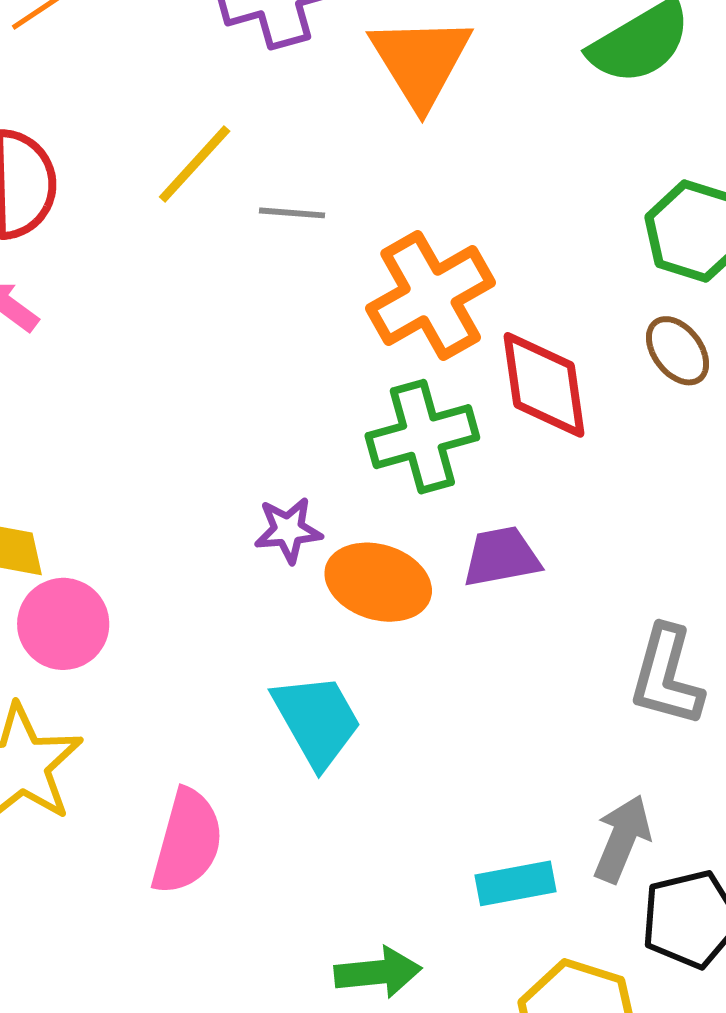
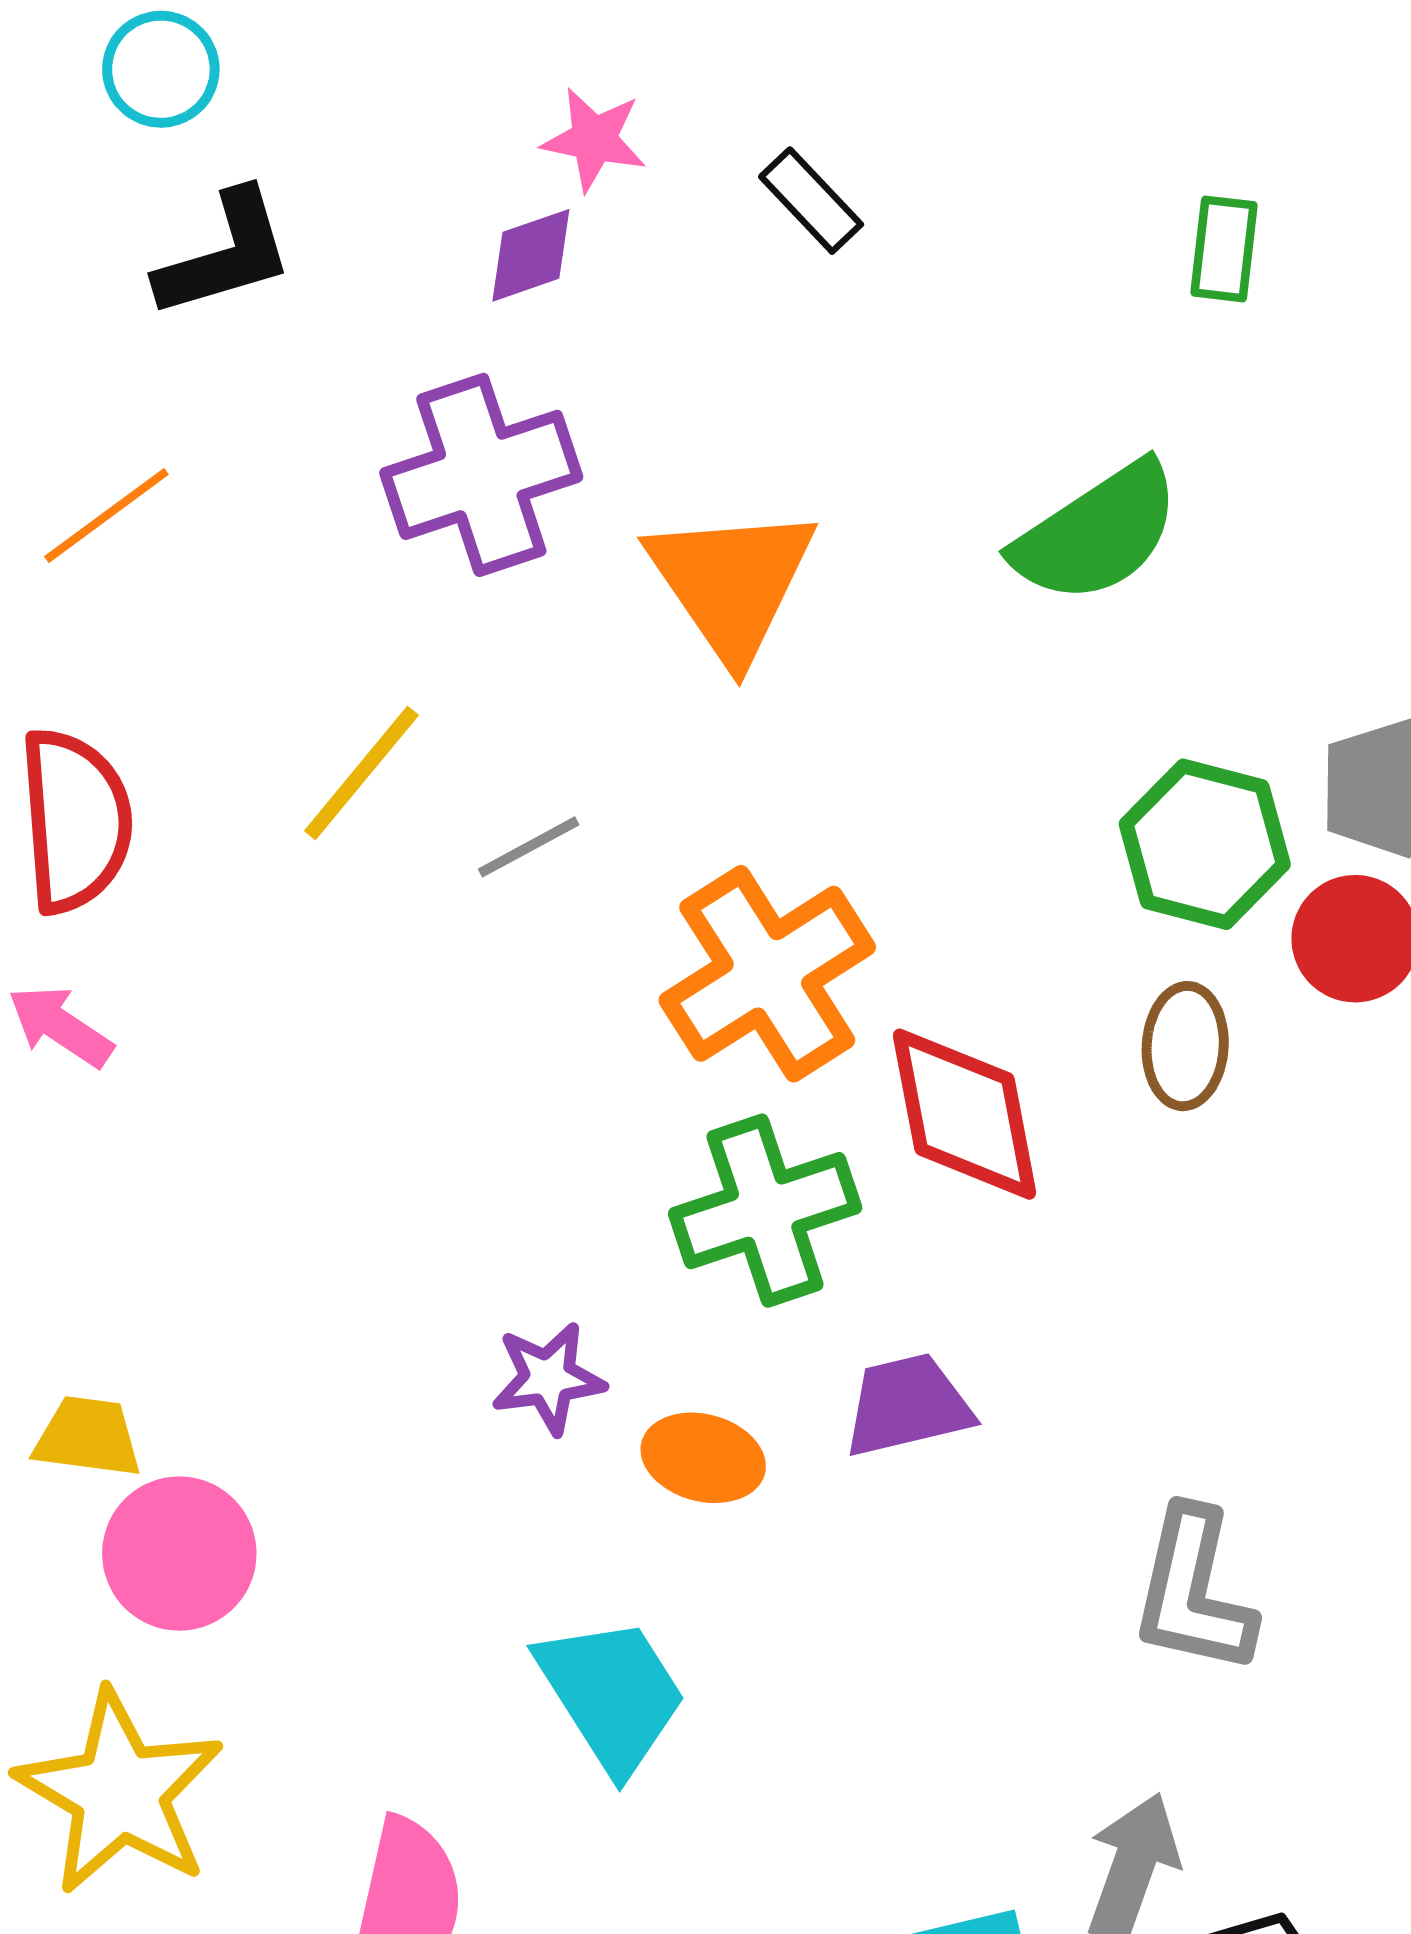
gray line: (292, 213) -> (529, 847), turned -30
brown ellipse: (678, 351) -> (1185, 1046), turned 44
orange ellipse: (378, 582) -> (703, 1458), size x0.7

